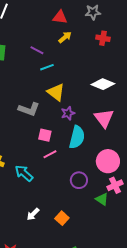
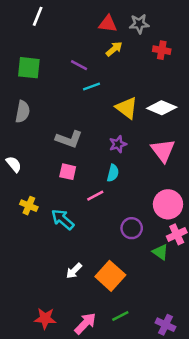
gray star: (93, 12) -> (139, 24), moved
yellow triangle: (56, 92) -> (127, 108), moved
pink square: (45, 135) -> (68, 172), moved
cyan semicircle: (77, 137) -> (113, 173), moved, size x0.6
orange square: (62, 218) -> (110, 276), size x1.6

